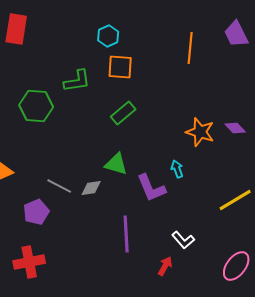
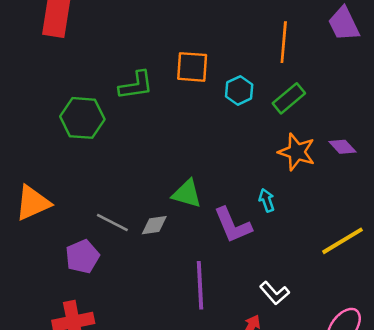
cyan hexagon: (108, 36) -> (239, 90), moved
green rectangle: (123, 113) -> (289, 98), moved

